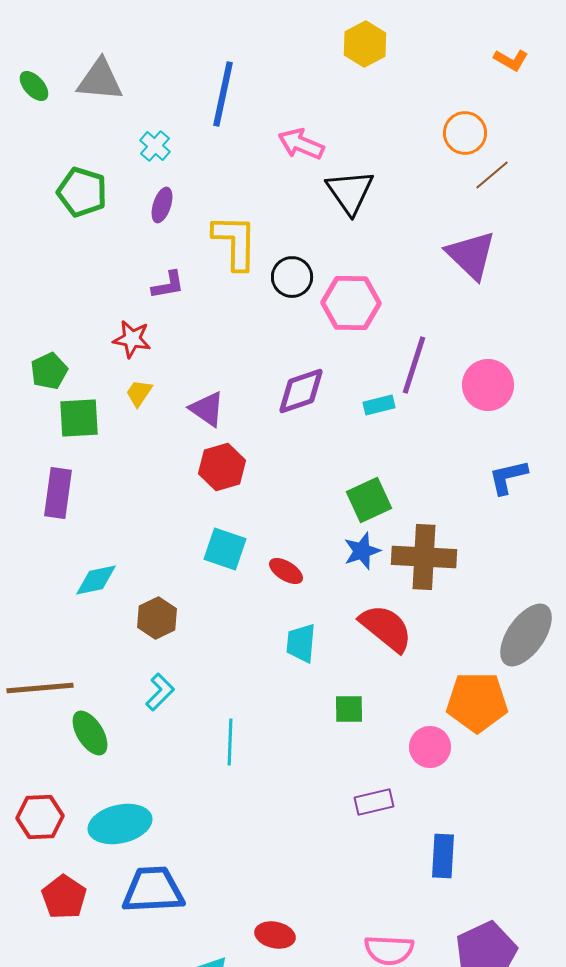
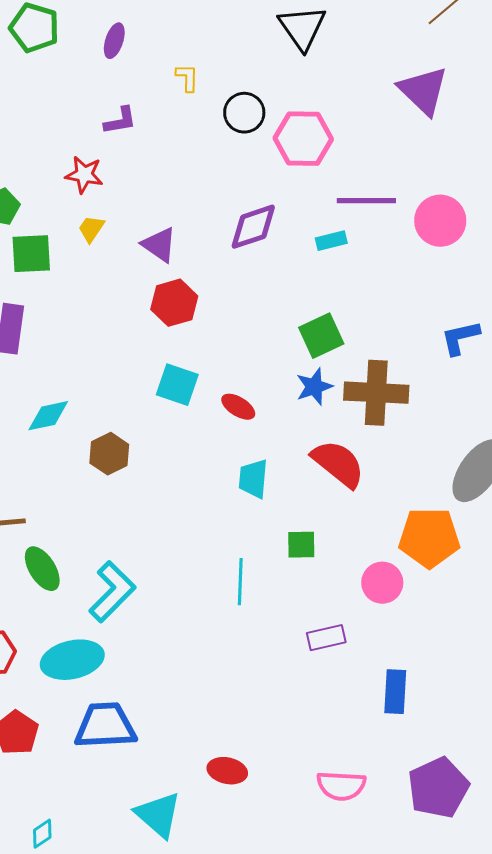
yellow L-shape: (235, 242) -> (187, 78), size x0.5
purple line: (414, 365) -> (366, 201), turned 72
blue L-shape: (508, 477) -> (460, 338), moved
cyan L-shape: (160, 692) -> (112, 592), moved, size x1.6
cyan line: (230, 742) -> (240, 582), moved

